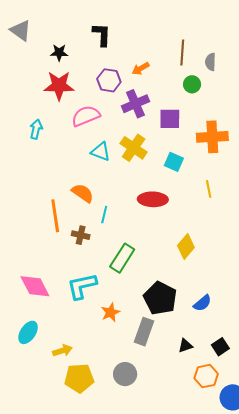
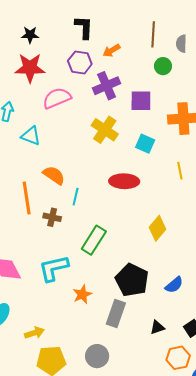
black L-shape: (102, 35) -> (84, 27), moved
cyan triangle: (101, 152) -> (31, 136), moved

